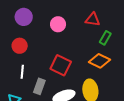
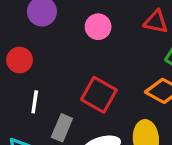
red circle: (20, 46) -> (20, 60), moved

